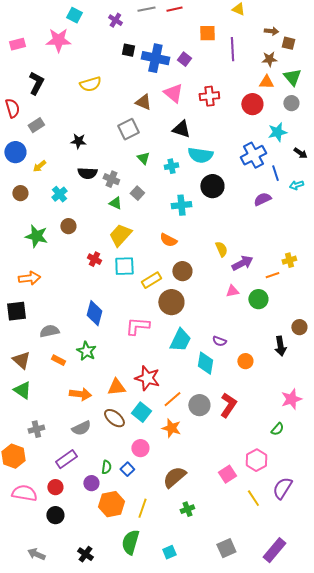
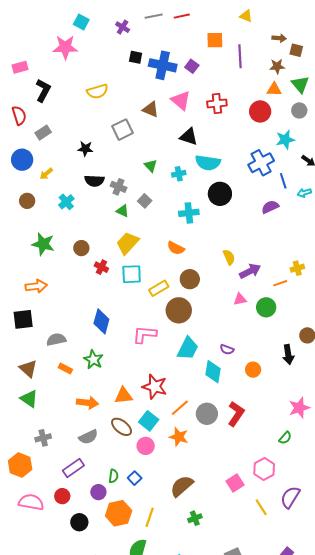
pink rectangle: (17, 44) -> (20, 67), moved
gray square: (128, 129) -> (123, 130), moved
brown circle: (68, 226) -> (81, 248), moved
pink circle: (140, 448) -> (146, 446), moved
black circle: (55, 515) -> (79, 522), moved

